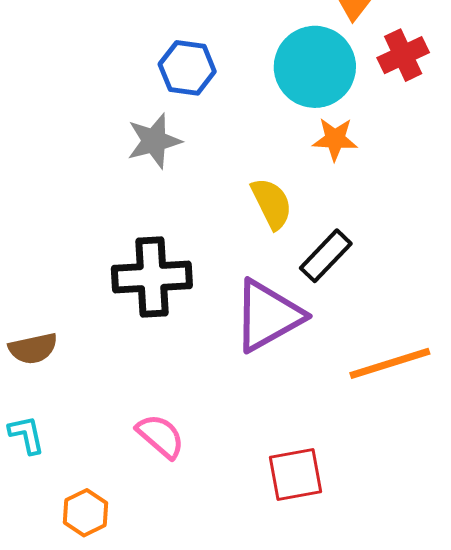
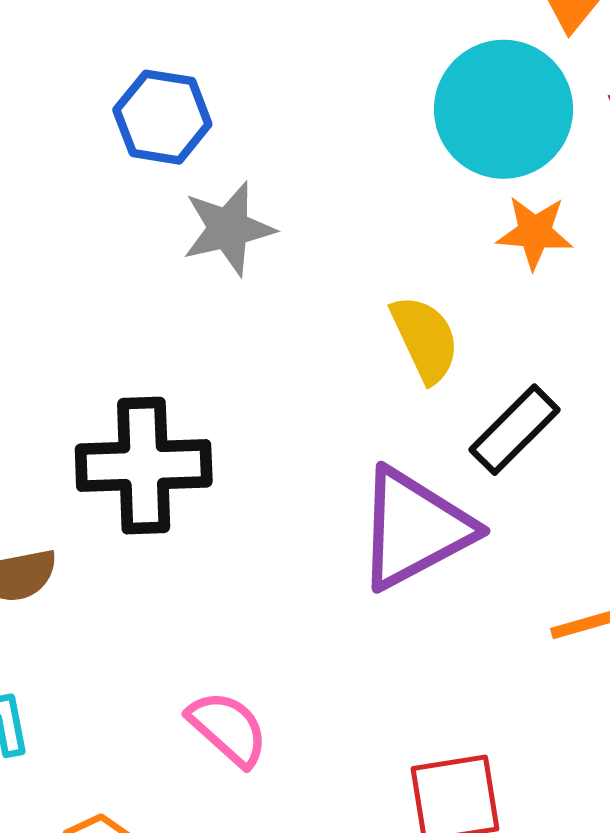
blue hexagon: (187, 68) -> (162, 117), moved
black cross: (152, 277) -> (144, 466), moved

